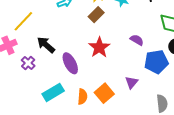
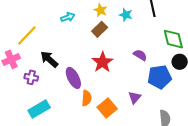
purple cross: (28, 63) -> (31, 77), turned -32
cyan rectangle: (53, 92) -> (39, 109), moved
orange semicircle: (82, 97) -> (87, 98), moved

